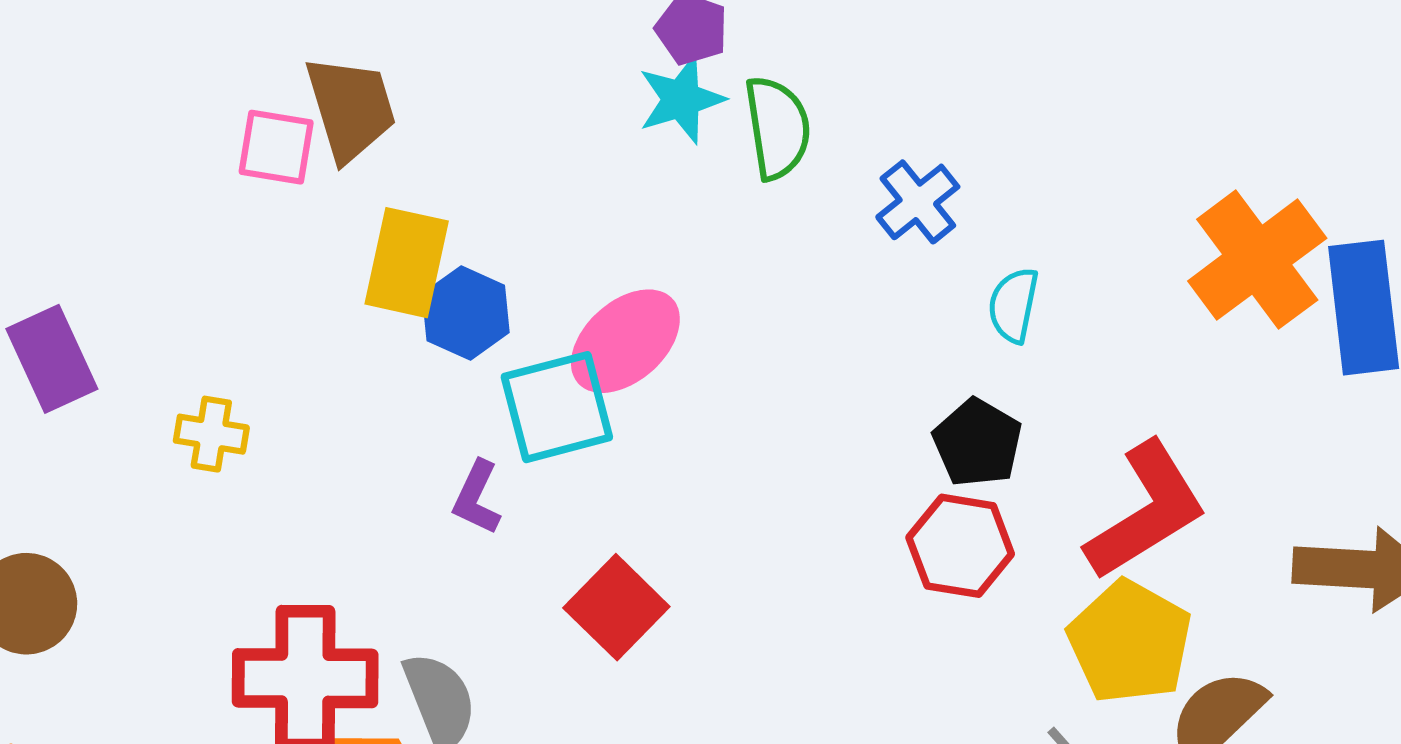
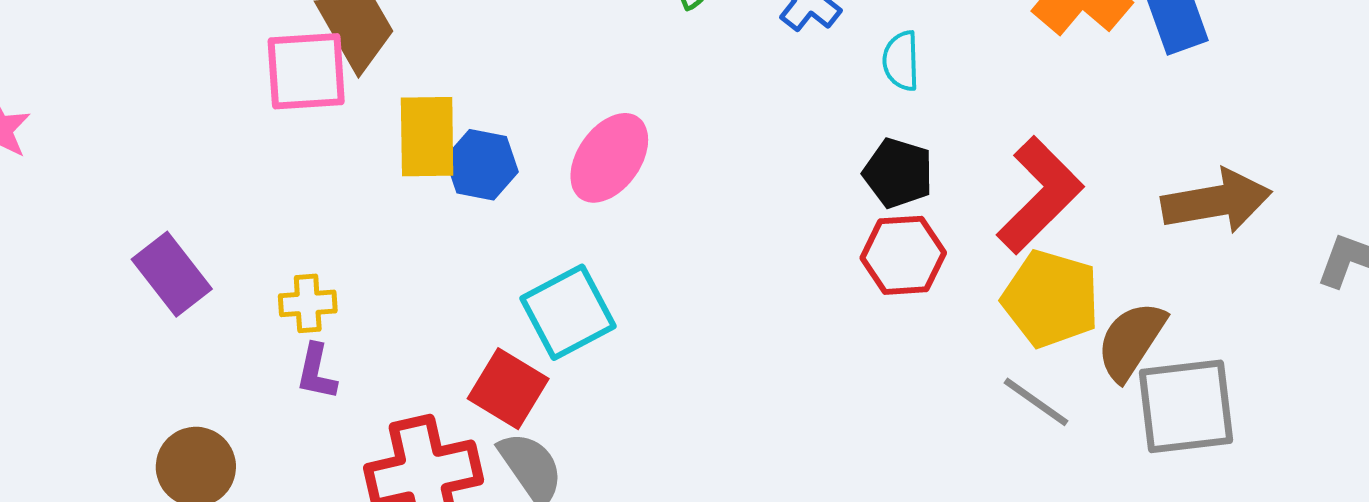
pink square: (276, 147) -> (306, 71), size x1.4
cyan square: (557, 407) -> (568, 312), moved
purple L-shape: (477, 498) -> (316, 372), moved
red square: (616, 607) -> (508, 389), moved

